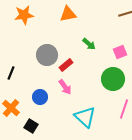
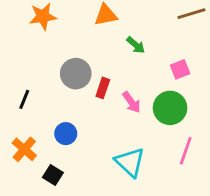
green arrow: (89, 44) -> (136, 45), moved
red rectangle: (66, 65) -> (103, 88), turned -32
pink arrow: (65, 87) -> (131, 102), moved

